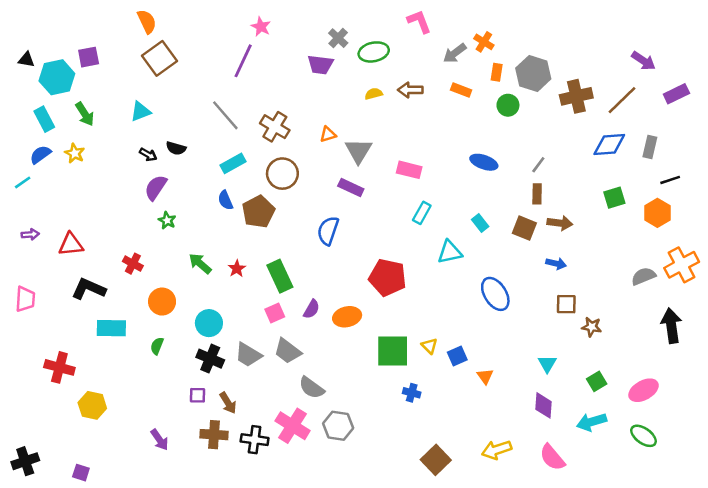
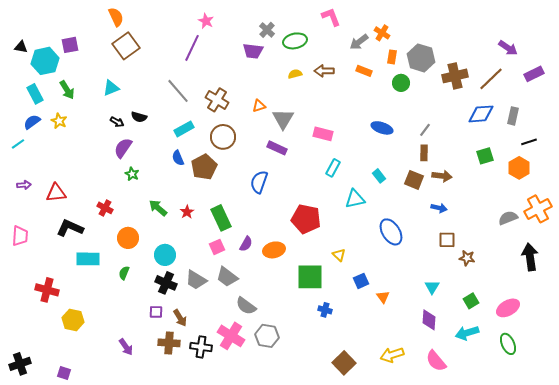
yellow triangle: (429, 346) -> (339, 255), moved
green ellipse: (644, 436) -> (508, 344), turned 30

